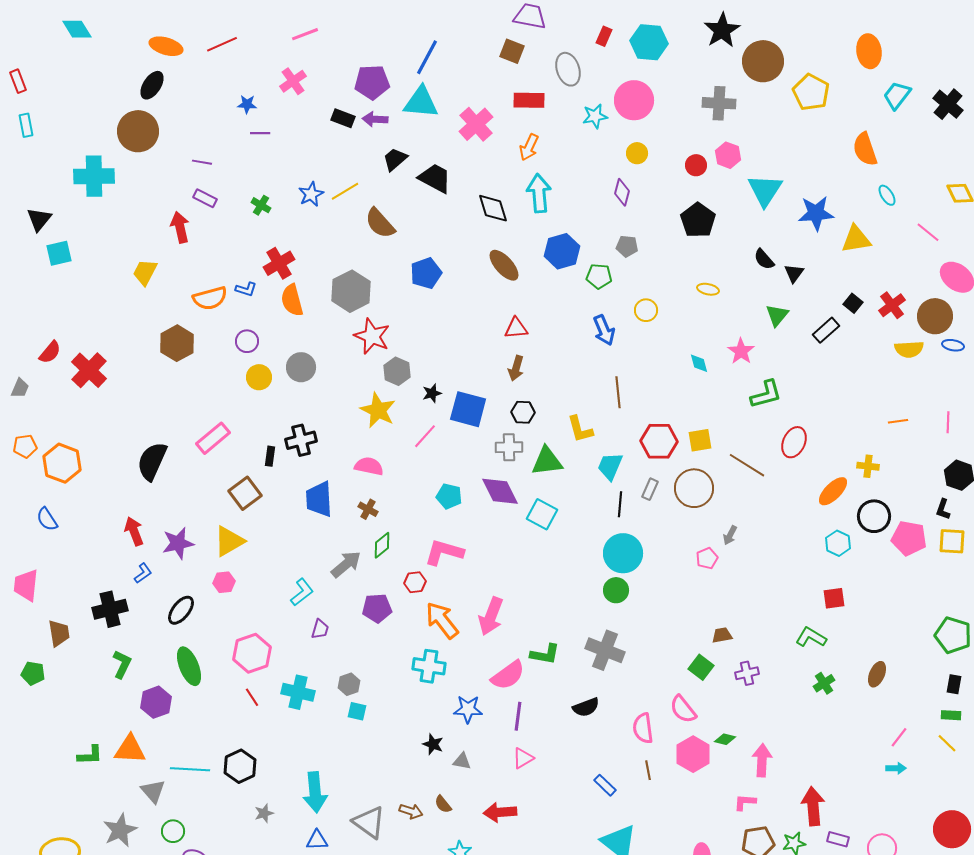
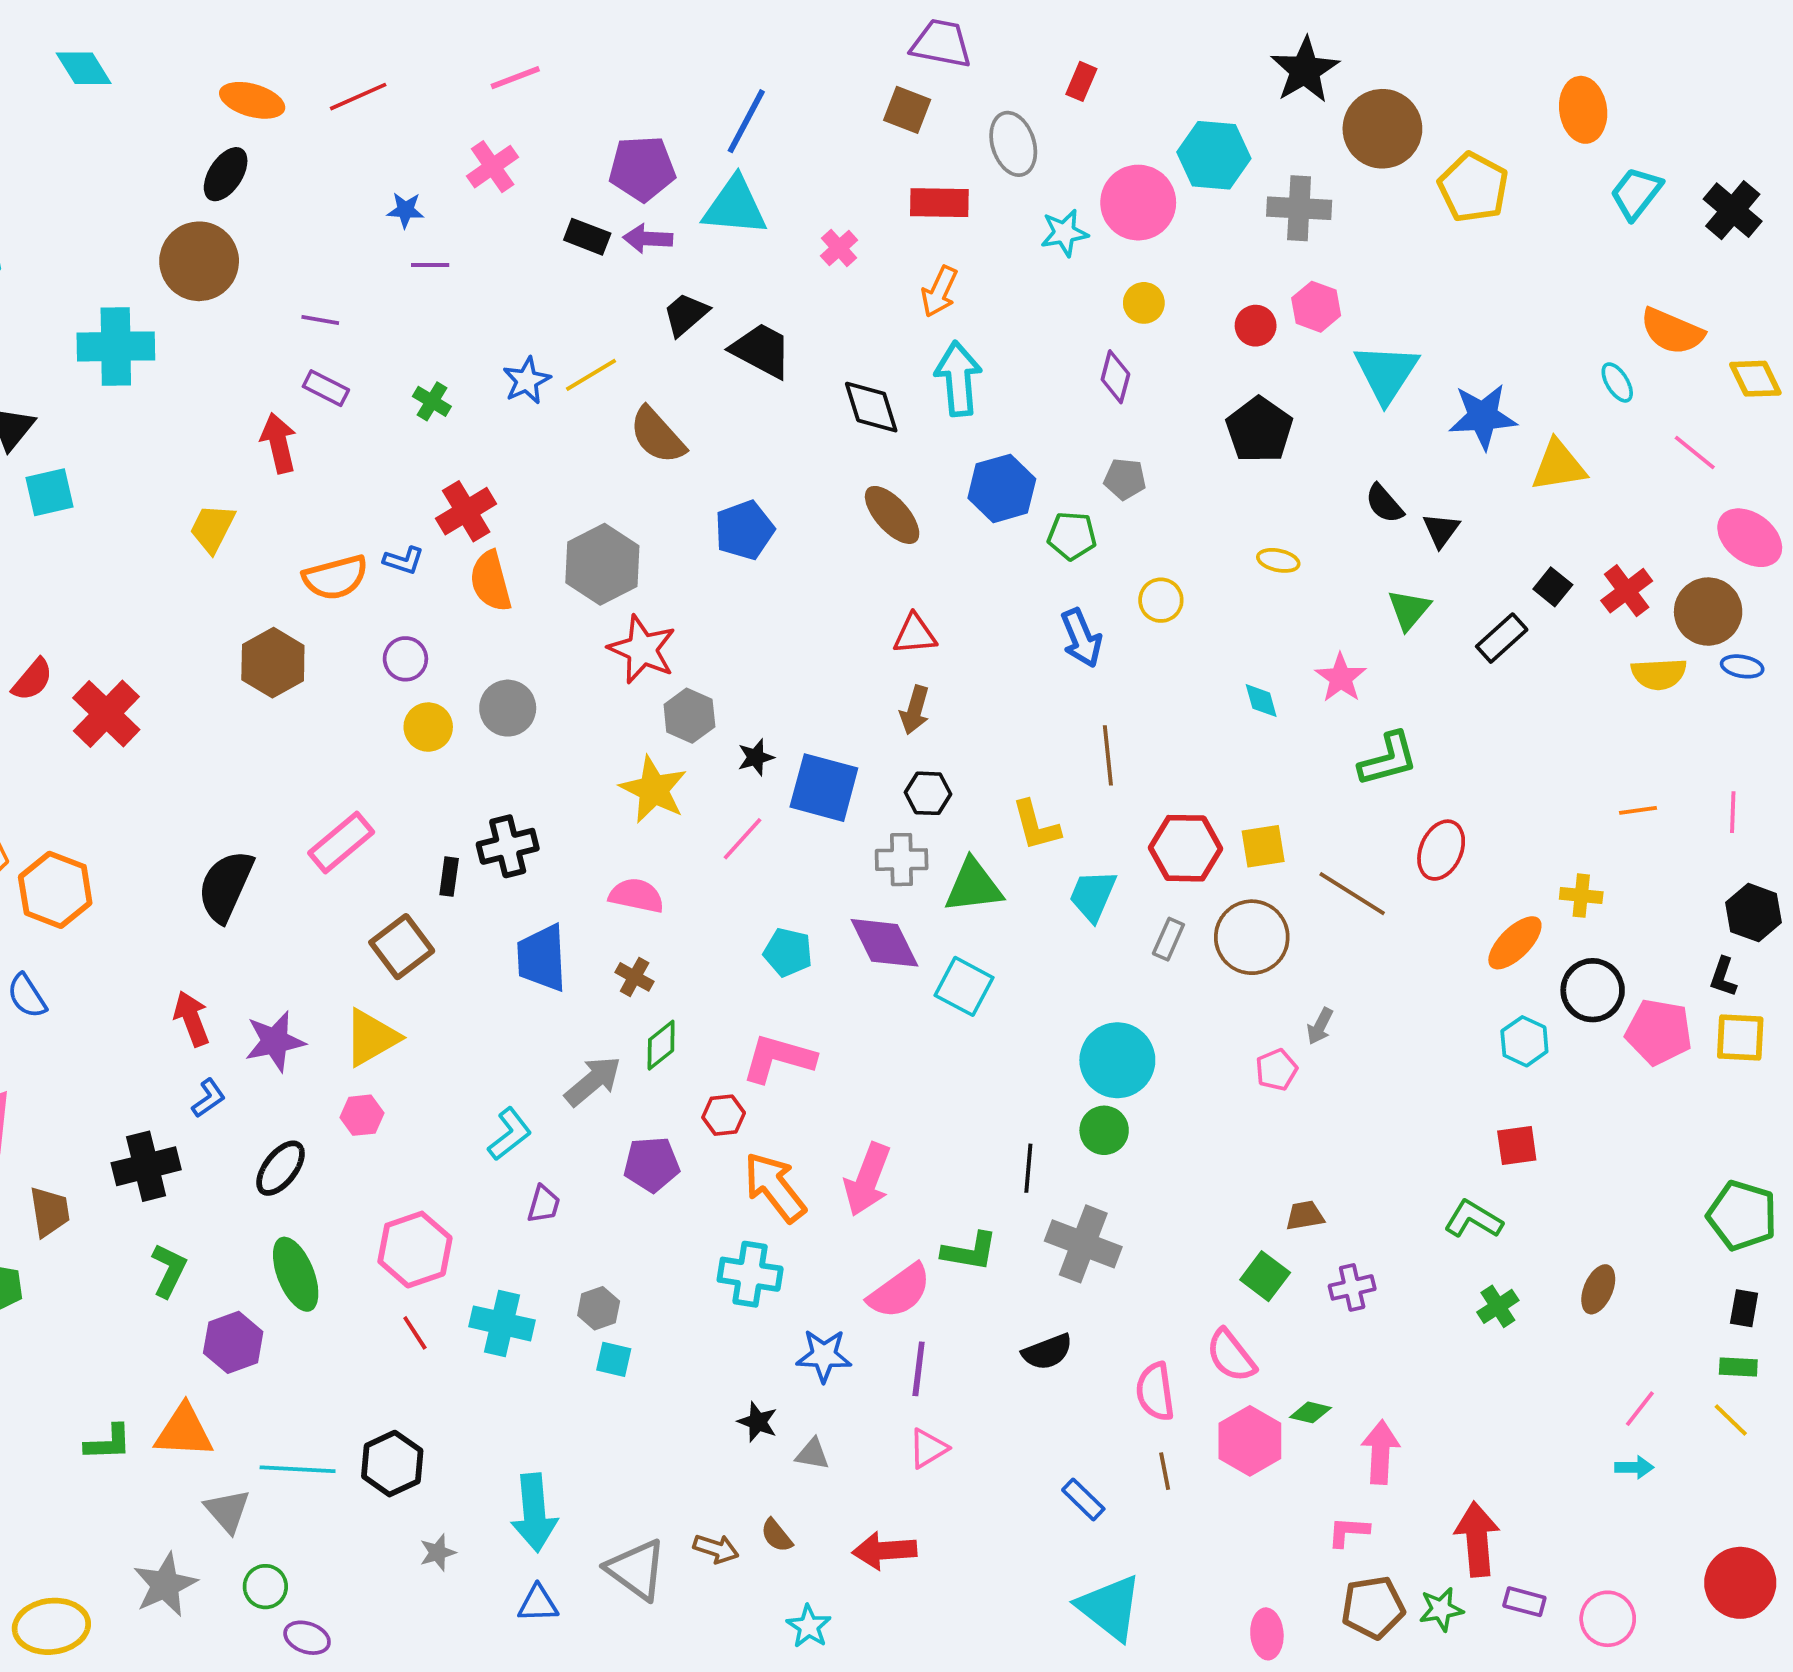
cyan hexagon: (649, 42) -> (1214, 155), moved
pink cross: (476, 124) -> (839, 248), size x0.6
orange semicircle: (865, 149) -> (1672, 331), moved, turned -48
black line: (620, 504) -> (1028, 1168), moved

